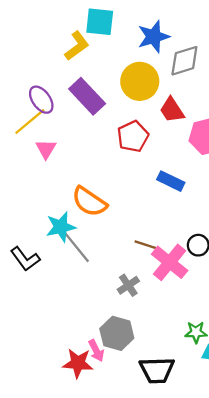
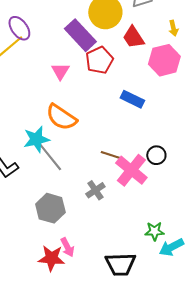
purple rectangle: (87, 96) -> (80, 35), moved
pink triangle: (46, 149) -> (60, 71), moved
gray hexagon: (117, 333) -> (50, 208), moved

